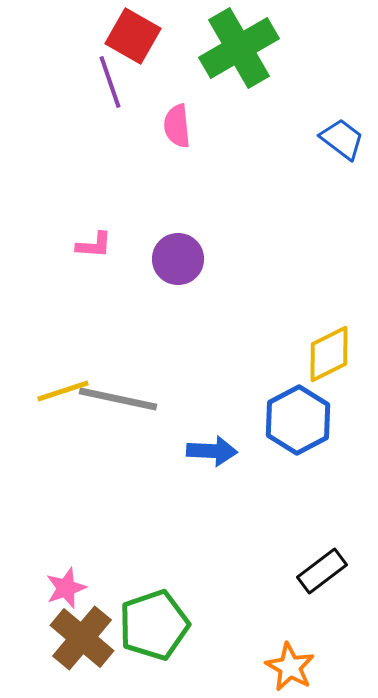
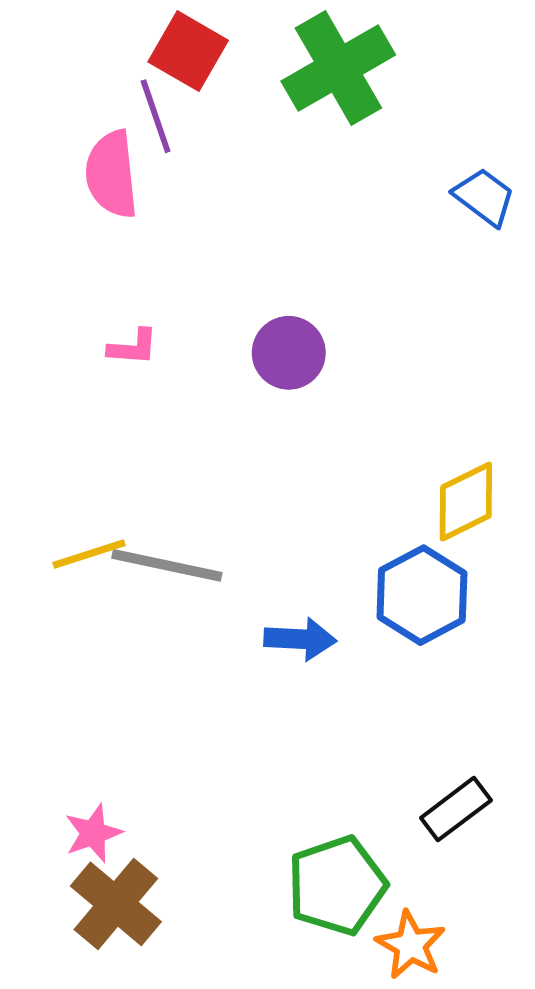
pink semicircle: (177, 126) -> (112, 174), moved, size x1.4
purple circle: (178, 259) -> (289, 353), moved
green pentagon: (154, 625) -> (337, 886), moved

